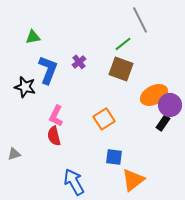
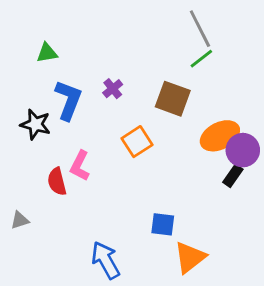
green line: (123, 44) -> (201, 59), moved
orange square: (104, 119) -> (137, 142), moved
red semicircle: (54, 136) -> (57, 182), moved

